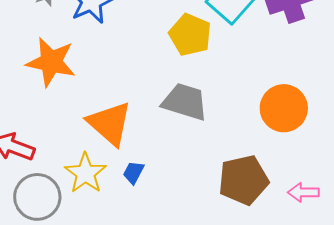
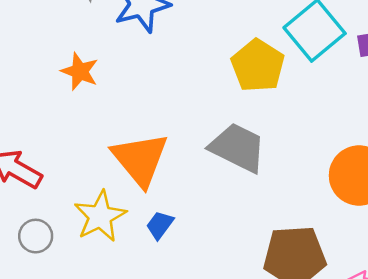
orange star: (51, 62) -> (80, 71), size x0.6
gray circle: (37, 197) -> (36, 236), size x0.6

